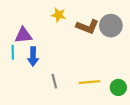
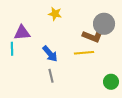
brown L-shape: (87, 27) -> (93, 36), moved
blue arrow: (33, 57) -> (50, 54), moved, turned -42
yellow line: (90, 82) -> (84, 53), moved

